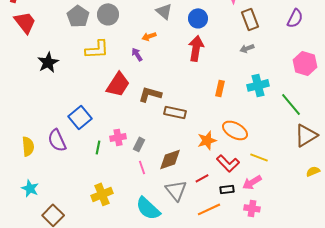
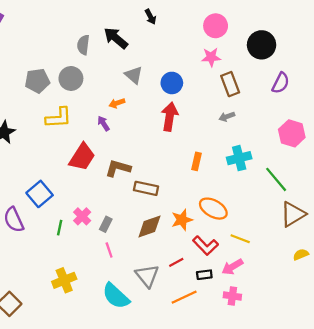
gray pentagon: (78, 16) -> (37, 81), turned 30
pink cross: (118, 137) -> (82, 216), turned -35
brown diamond: (170, 159) -> (149, 226), moved

